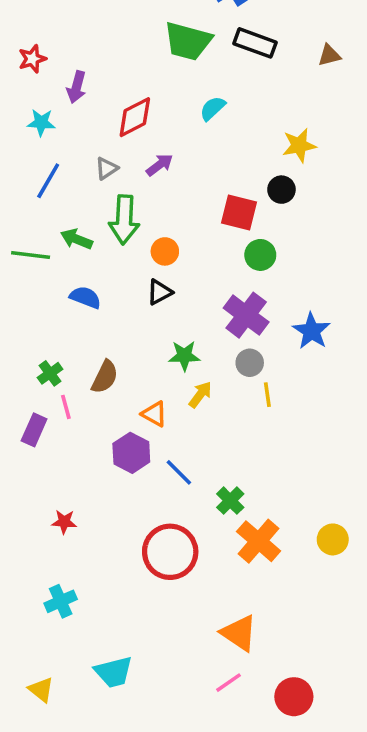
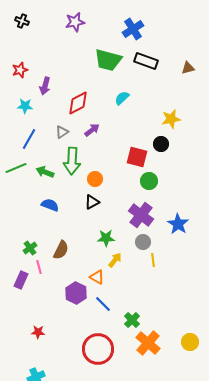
green line: (31, 255) -> (16, 168), moved, turned -30
orange triangle: (154, 414) -> (97, 277), moved

